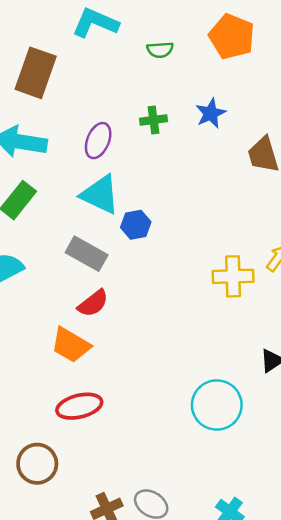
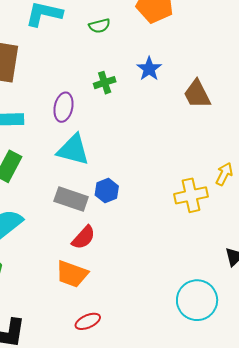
blue hexagon: (136, 225) -> (107, 191), moved
red ellipse: (79, 406) -> (88, 321), size x0.7

